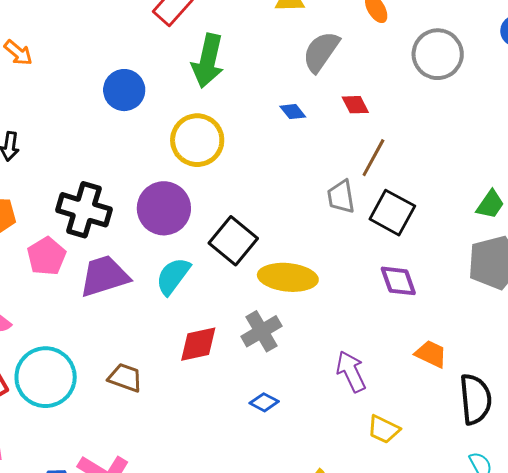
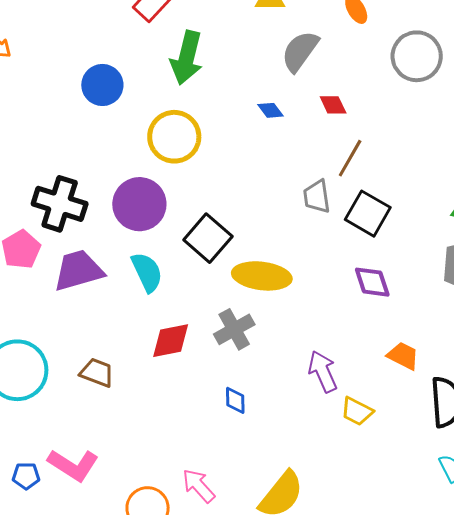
cyan semicircle: (173, 276) -> (147, 272), turned 117
blue diamond: (264, 402) -> (235, 400), turned 60
yellow trapezoid: (384, 429) -> (357, 411), moved

